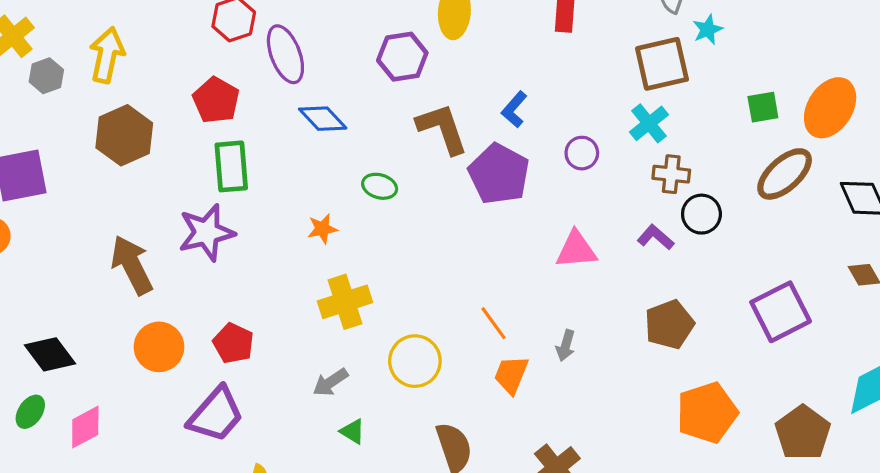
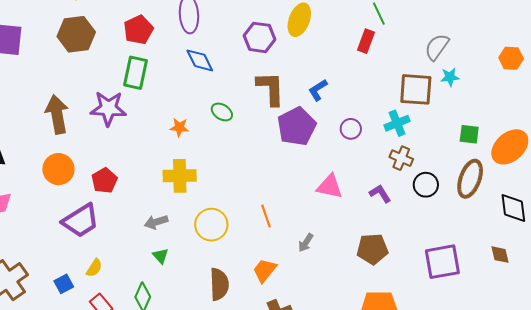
brown ellipse: (785, 174) -> (470, 179), turned -45
black circle: (701, 214) -> (426, 185), moved
orange trapezoid: (511, 375) -> (265, 270), moved

